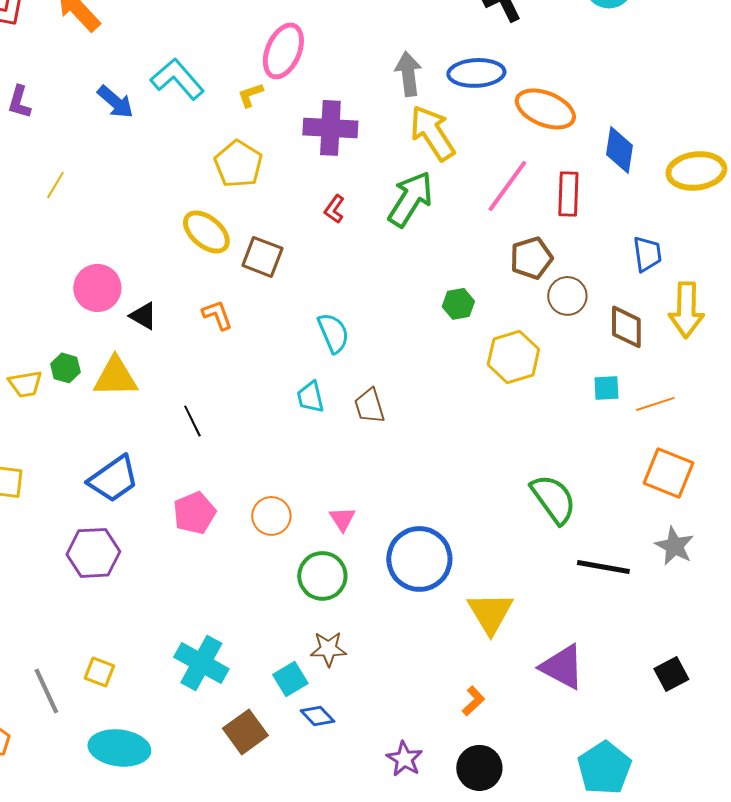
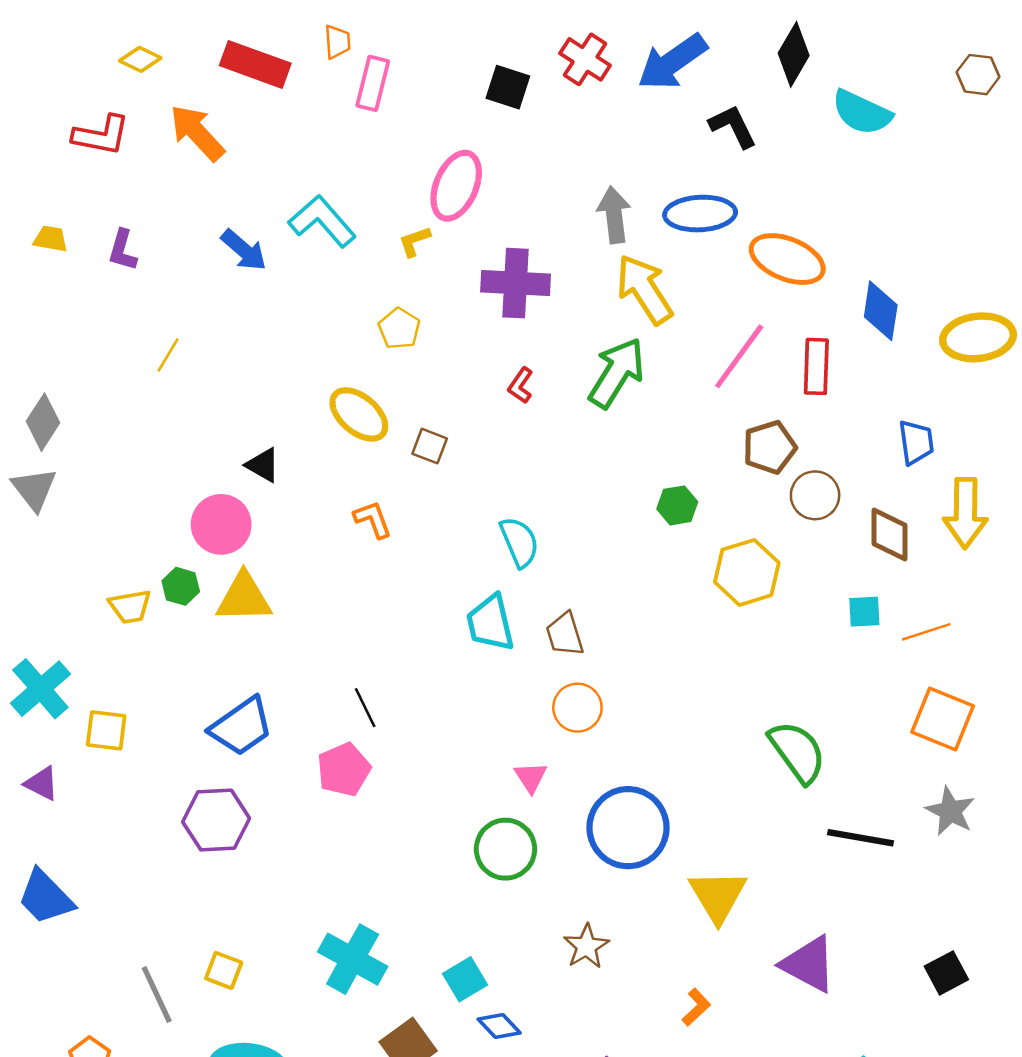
yellow pentagon: (238, 164) -> (399, 329), size x0.7
brown square: (262, 257) -> (430, 446), size x0.7
pink circle: (97, 288) -> (221, 524), moved
black triangle: (143, 316) -> (263, 465), moved
cyan trapezoid: (310, 397) -> (490, 623), size x1.4
black line: (192, 421) -> (365, 708), moved
orange circle: (271, 516) -> (577, 708), moved
brown star: (328, 649) -> (586, 946), moved, turned -30

